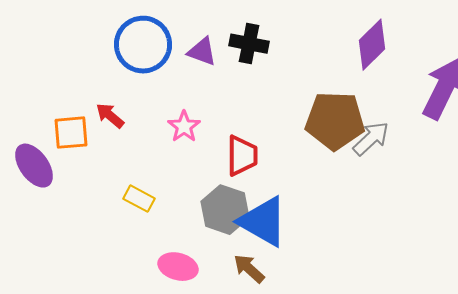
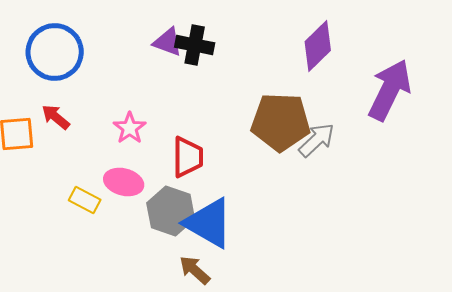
blue circle: (143, 45) -> (55, 52), moved
purple triangle: (202, 52) -> (168, 42), moved
pink ellipse: (178, 267) -> (124, 182), moved

